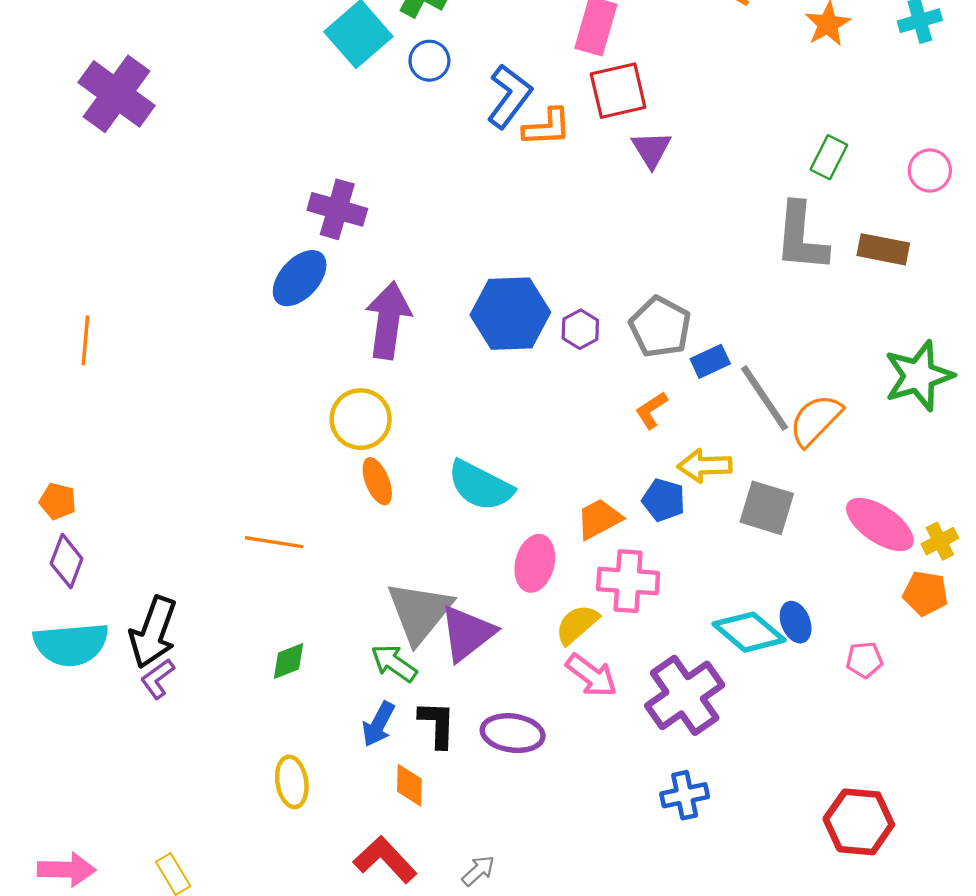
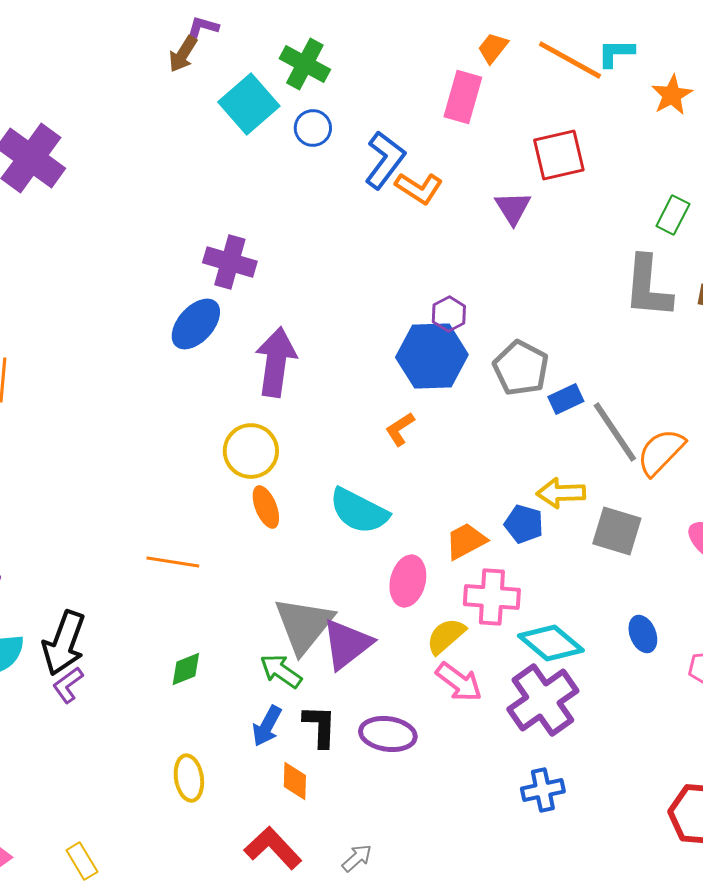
red square: (618, 91) -> (559, 155), moved
orange L-shape: (547, 127) -> (419, 188), turned 36
blue hexagon: (510, 314) -> (432, 356), moved
purple hexagon: (580, 329) -> (449, 314), moved
orange L-shape: (651, 410) -> (400, 429), moved
cyan diamond: (749, 632) -> (551, 643), moved

